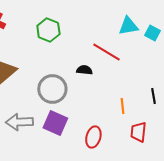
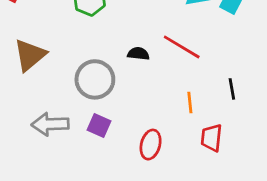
red line: (106, 52) -> (182, 47), moved
purple square: (55, 123) -> (99, 126), size x0.7

